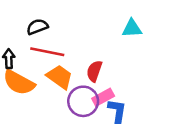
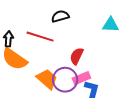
black semicircle: (37, 27) -> (60, 16), moved
orange trapezoid: (60, 77) -> (47, 79), moved

